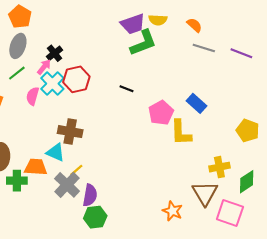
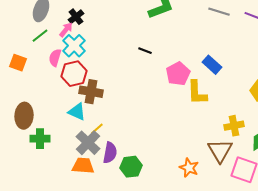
red hexagon: (76, 79) -> (74, 74), moved
orange trapezoid: (36, 167) -> (83, 166), moved
green hexagon: (95, 217) -> (131, 167), moved

